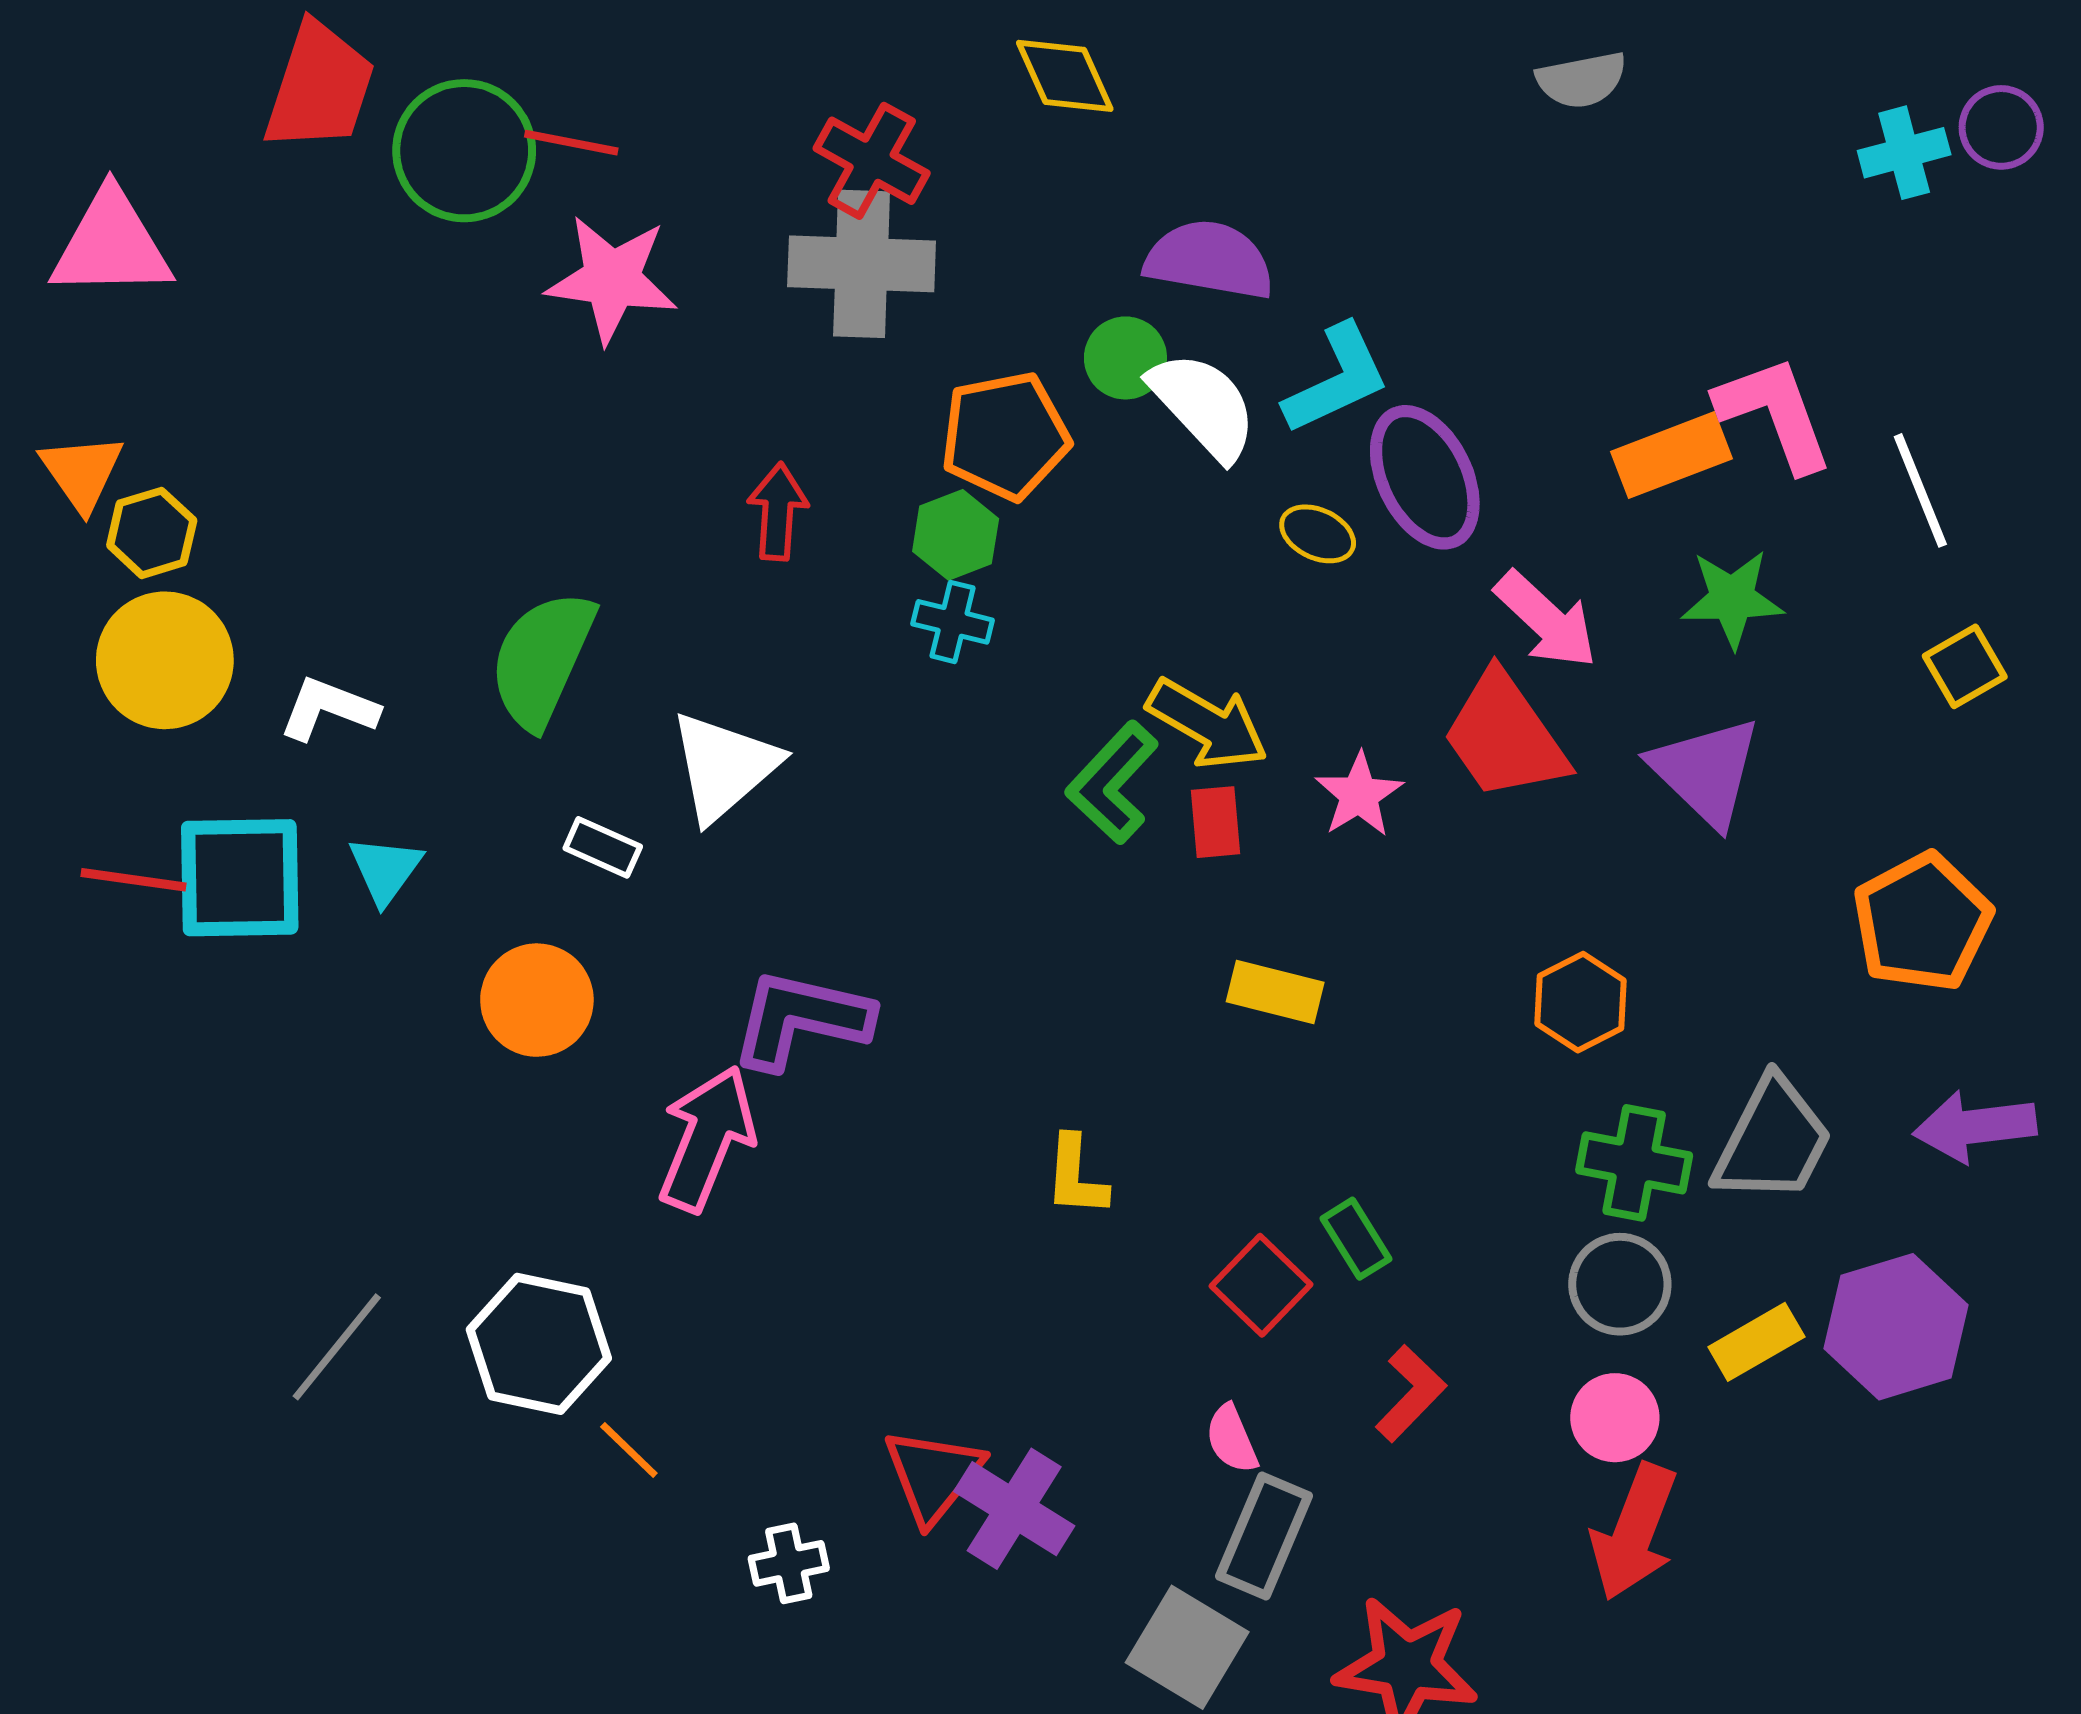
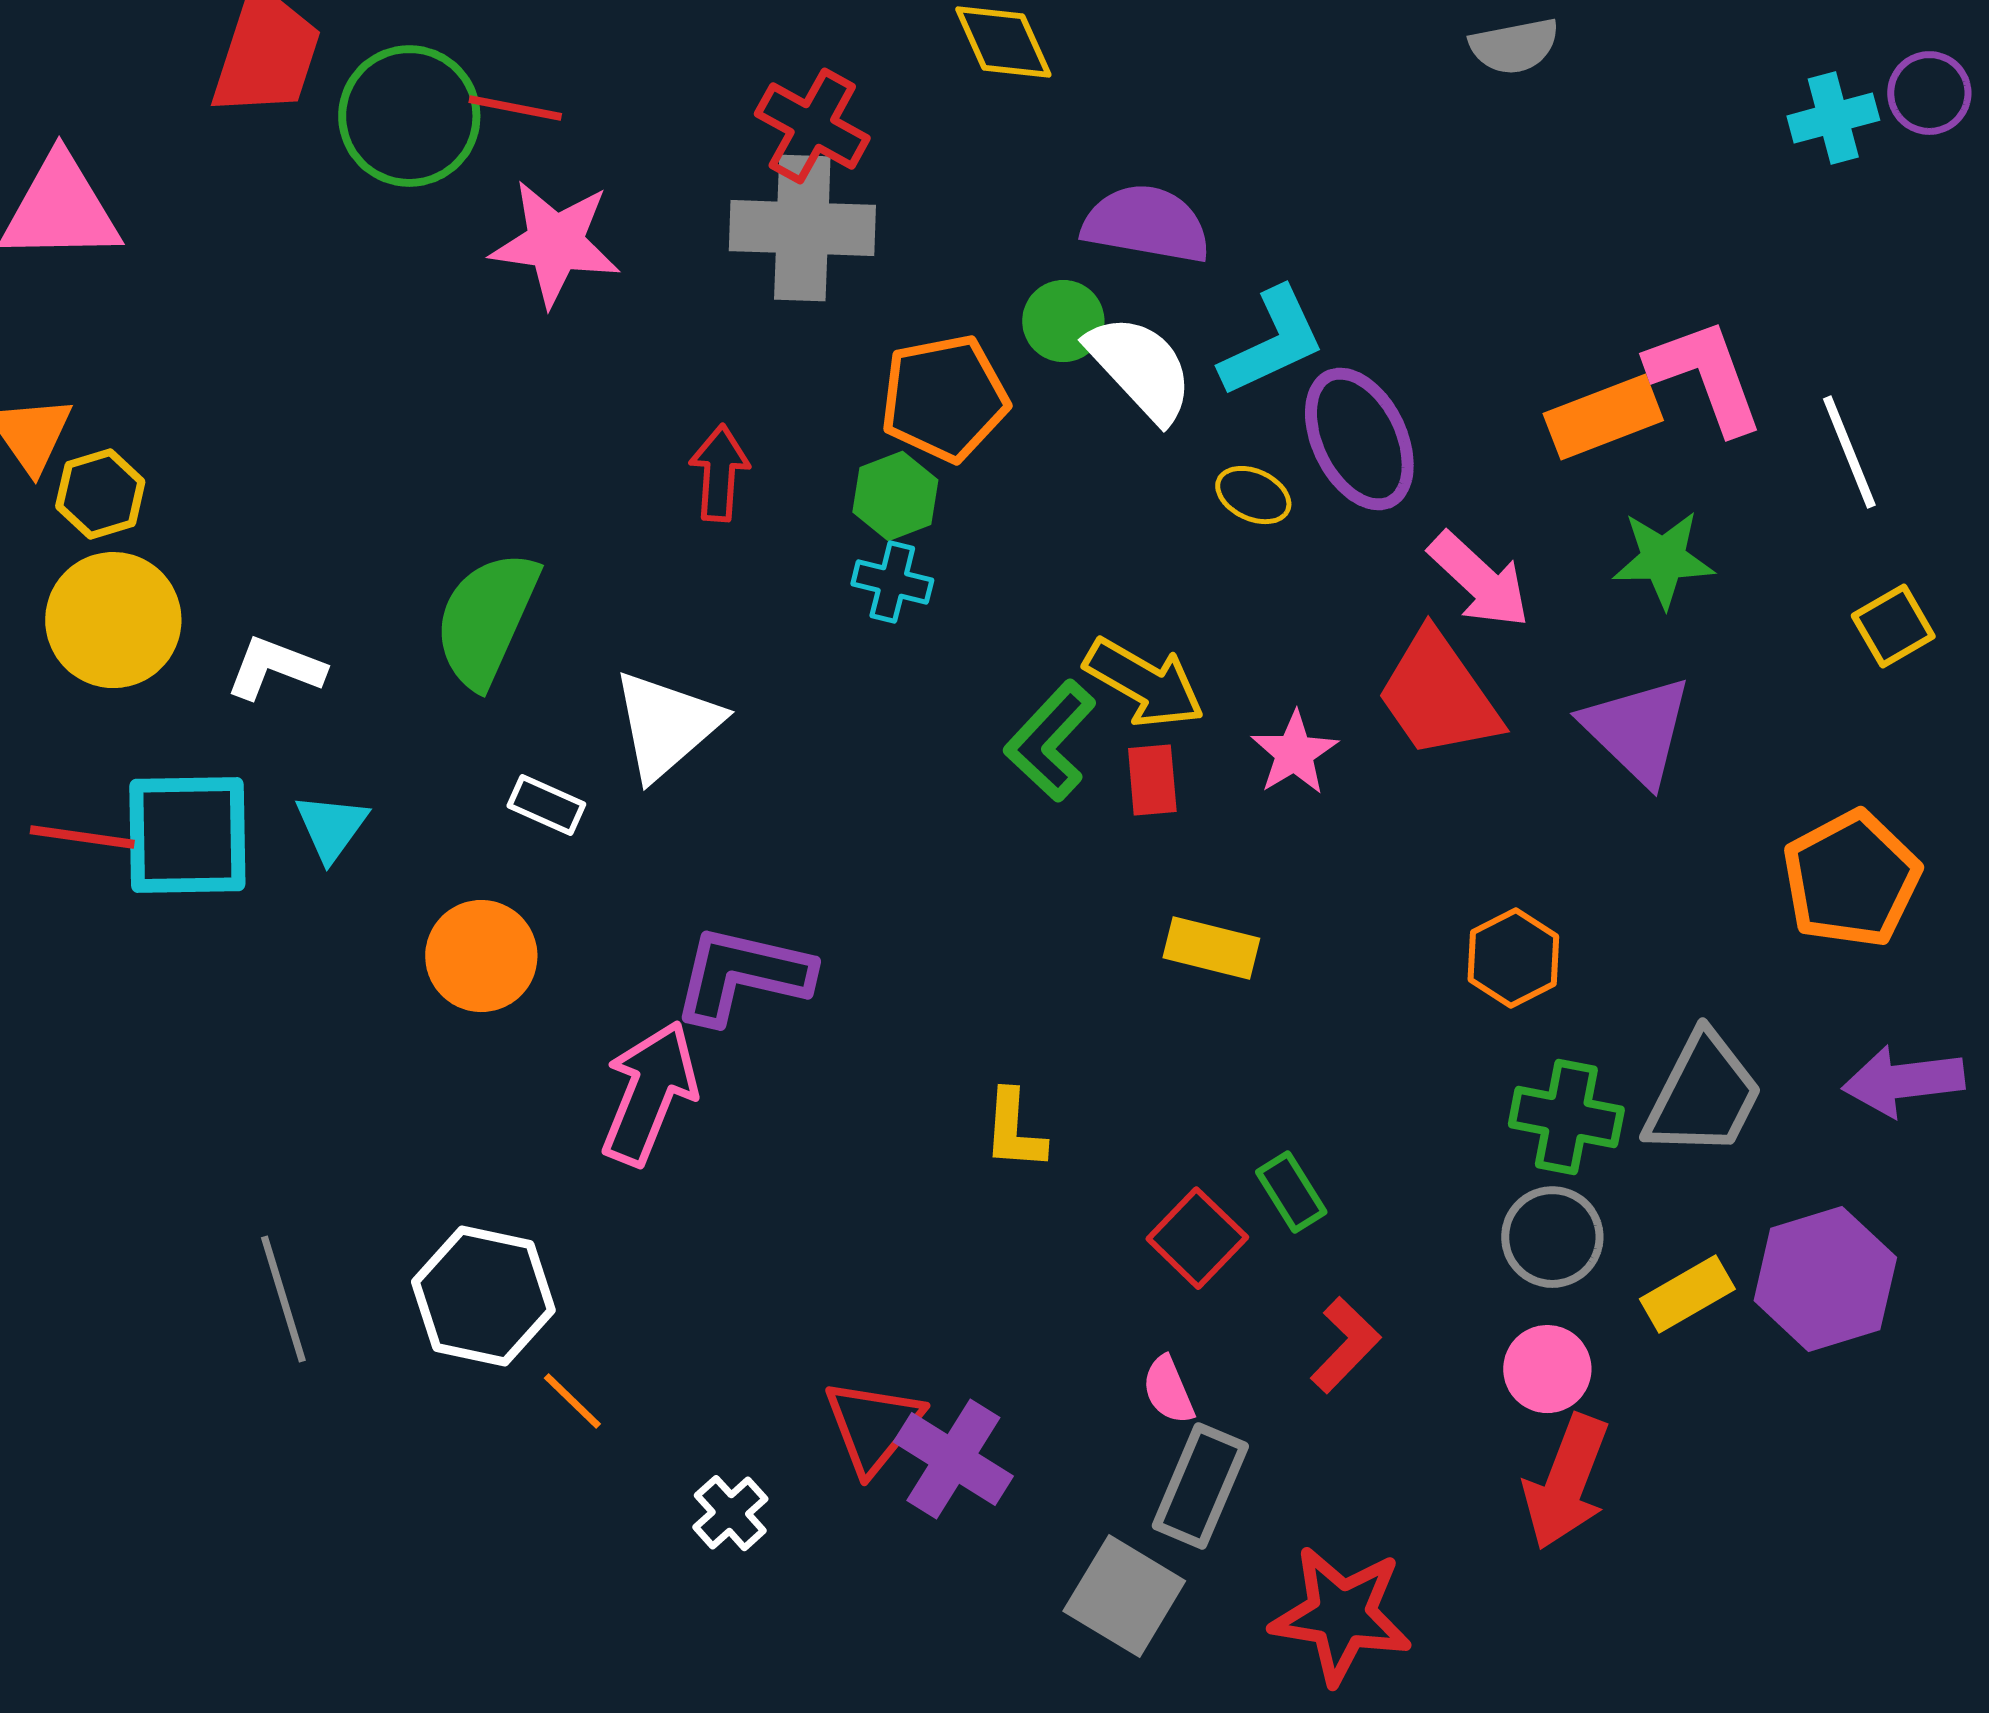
gray line: (337, 1347) -> (283, 1299), turned -56
white cross: (789, 1563) -> (730, 1513), turned -30

